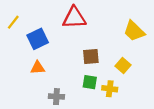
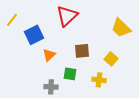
red triangle: (74, 18) -> (67, 16), turned -40
orange triangle: (38, 68) -> (49, 55), moved, turned -40
green square: (90, 82) -> (70, 74), moved

